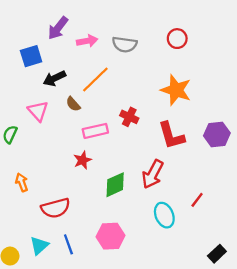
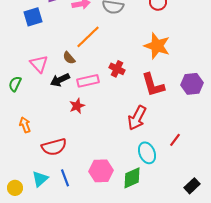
black arrow: (54, 78) -> (60, 80), moved
green diamond: (115, 185) -> (132, 178), moved

